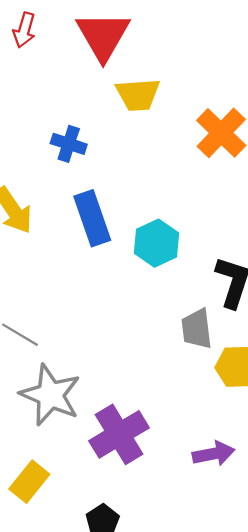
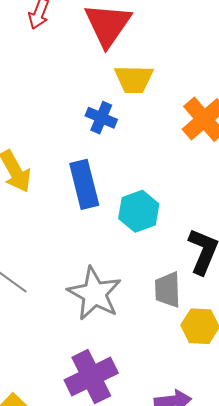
blue cross: (69, 144) -> (101, 118), moved
gray star: (50, 395) -> (95, 294), moved

